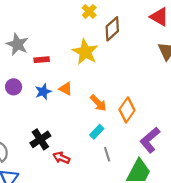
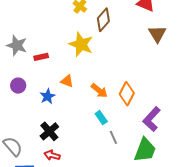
blue star: (43, 92) -> (48, 96), moved
cyan rectangle: (97, 132) -> (101, 118), turned -72
red arrow: (61, 158) -> (52, 155), moved

